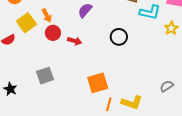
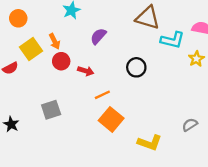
orange square: (98, 83) -> (111, 119), turned -35
orange line: (109, 104) -> (102, 95), moved, turned 48

